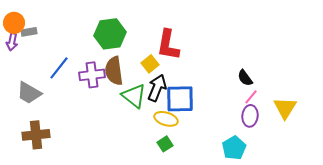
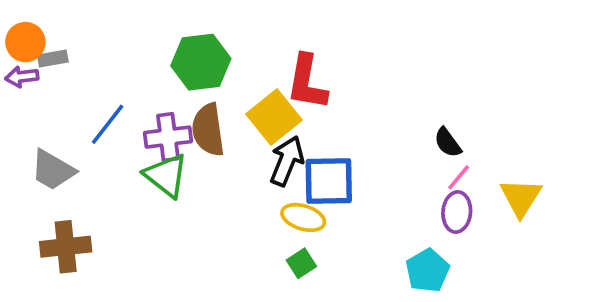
purple arrow: (12, 42) -> (22, 77), turned 72
yellow square: (150, 64) -> (274, 117), size x1.6
green triangle: (134, 96) -> (166, 175), moved

